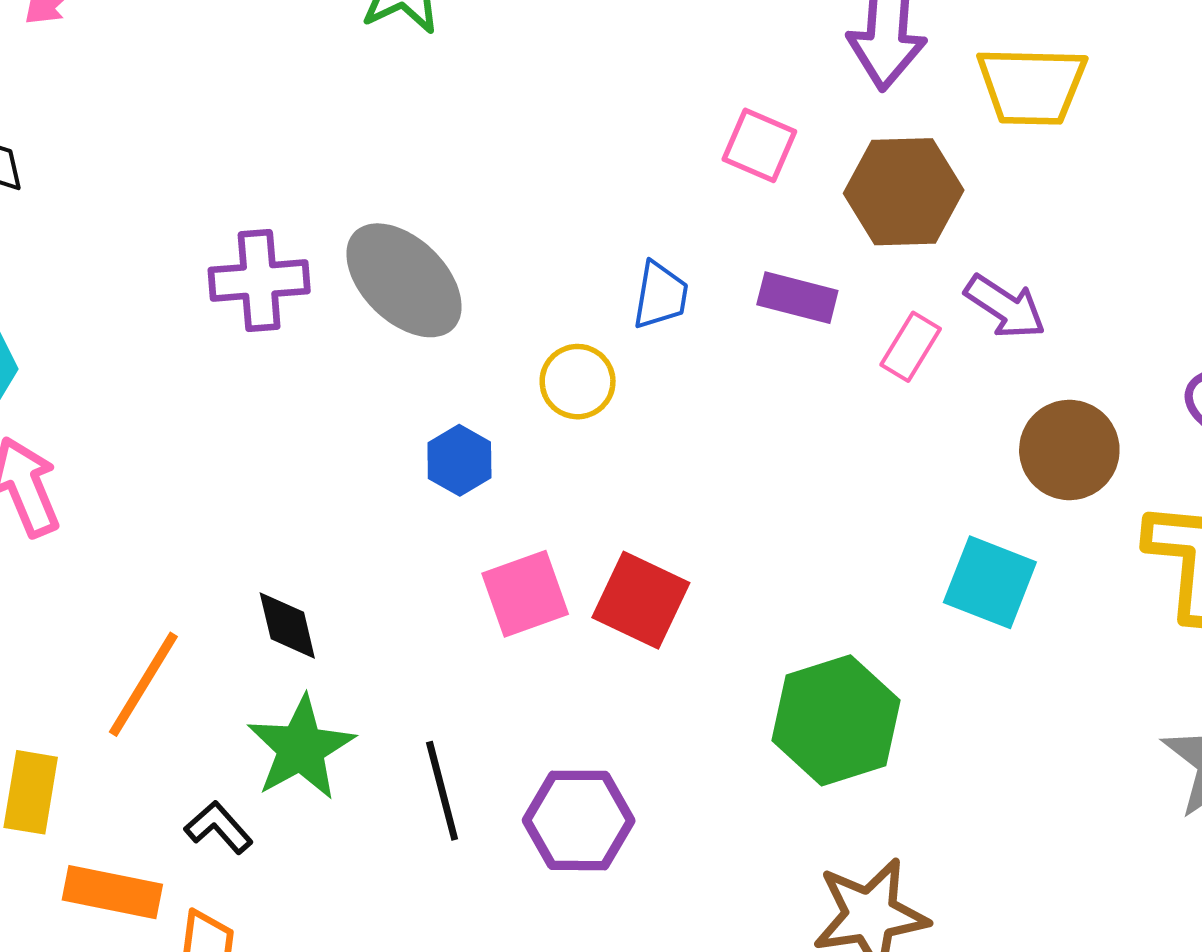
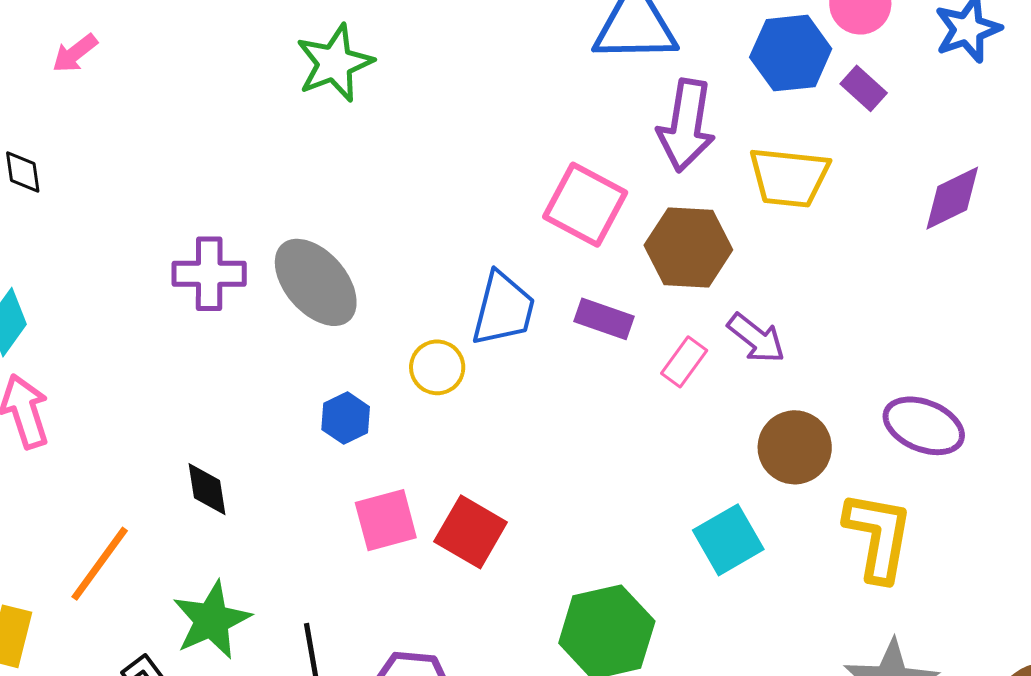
pink square: (759, 145) -> (585, 205), size x1.5
blue trapezoid: (660, 295) -> (503, 309), size x1.5
cyan square: (990, 582) -> (728, 540), turned 34
black diamond: (287, 625) -> (207, 489), moved

